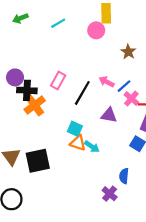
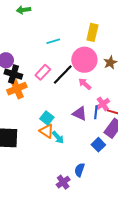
yellow rectangle: (106, 13) -> (92, 32), moved
cyan line: (58, 23) -> (53, 41), moved
pink circle: (96, 30) -> (84, 60), moved, size x1.6
blue line: (124, 86) -> (96, 112), moved, turned -56
black line: (82, 93) -> (63, 74), moved

